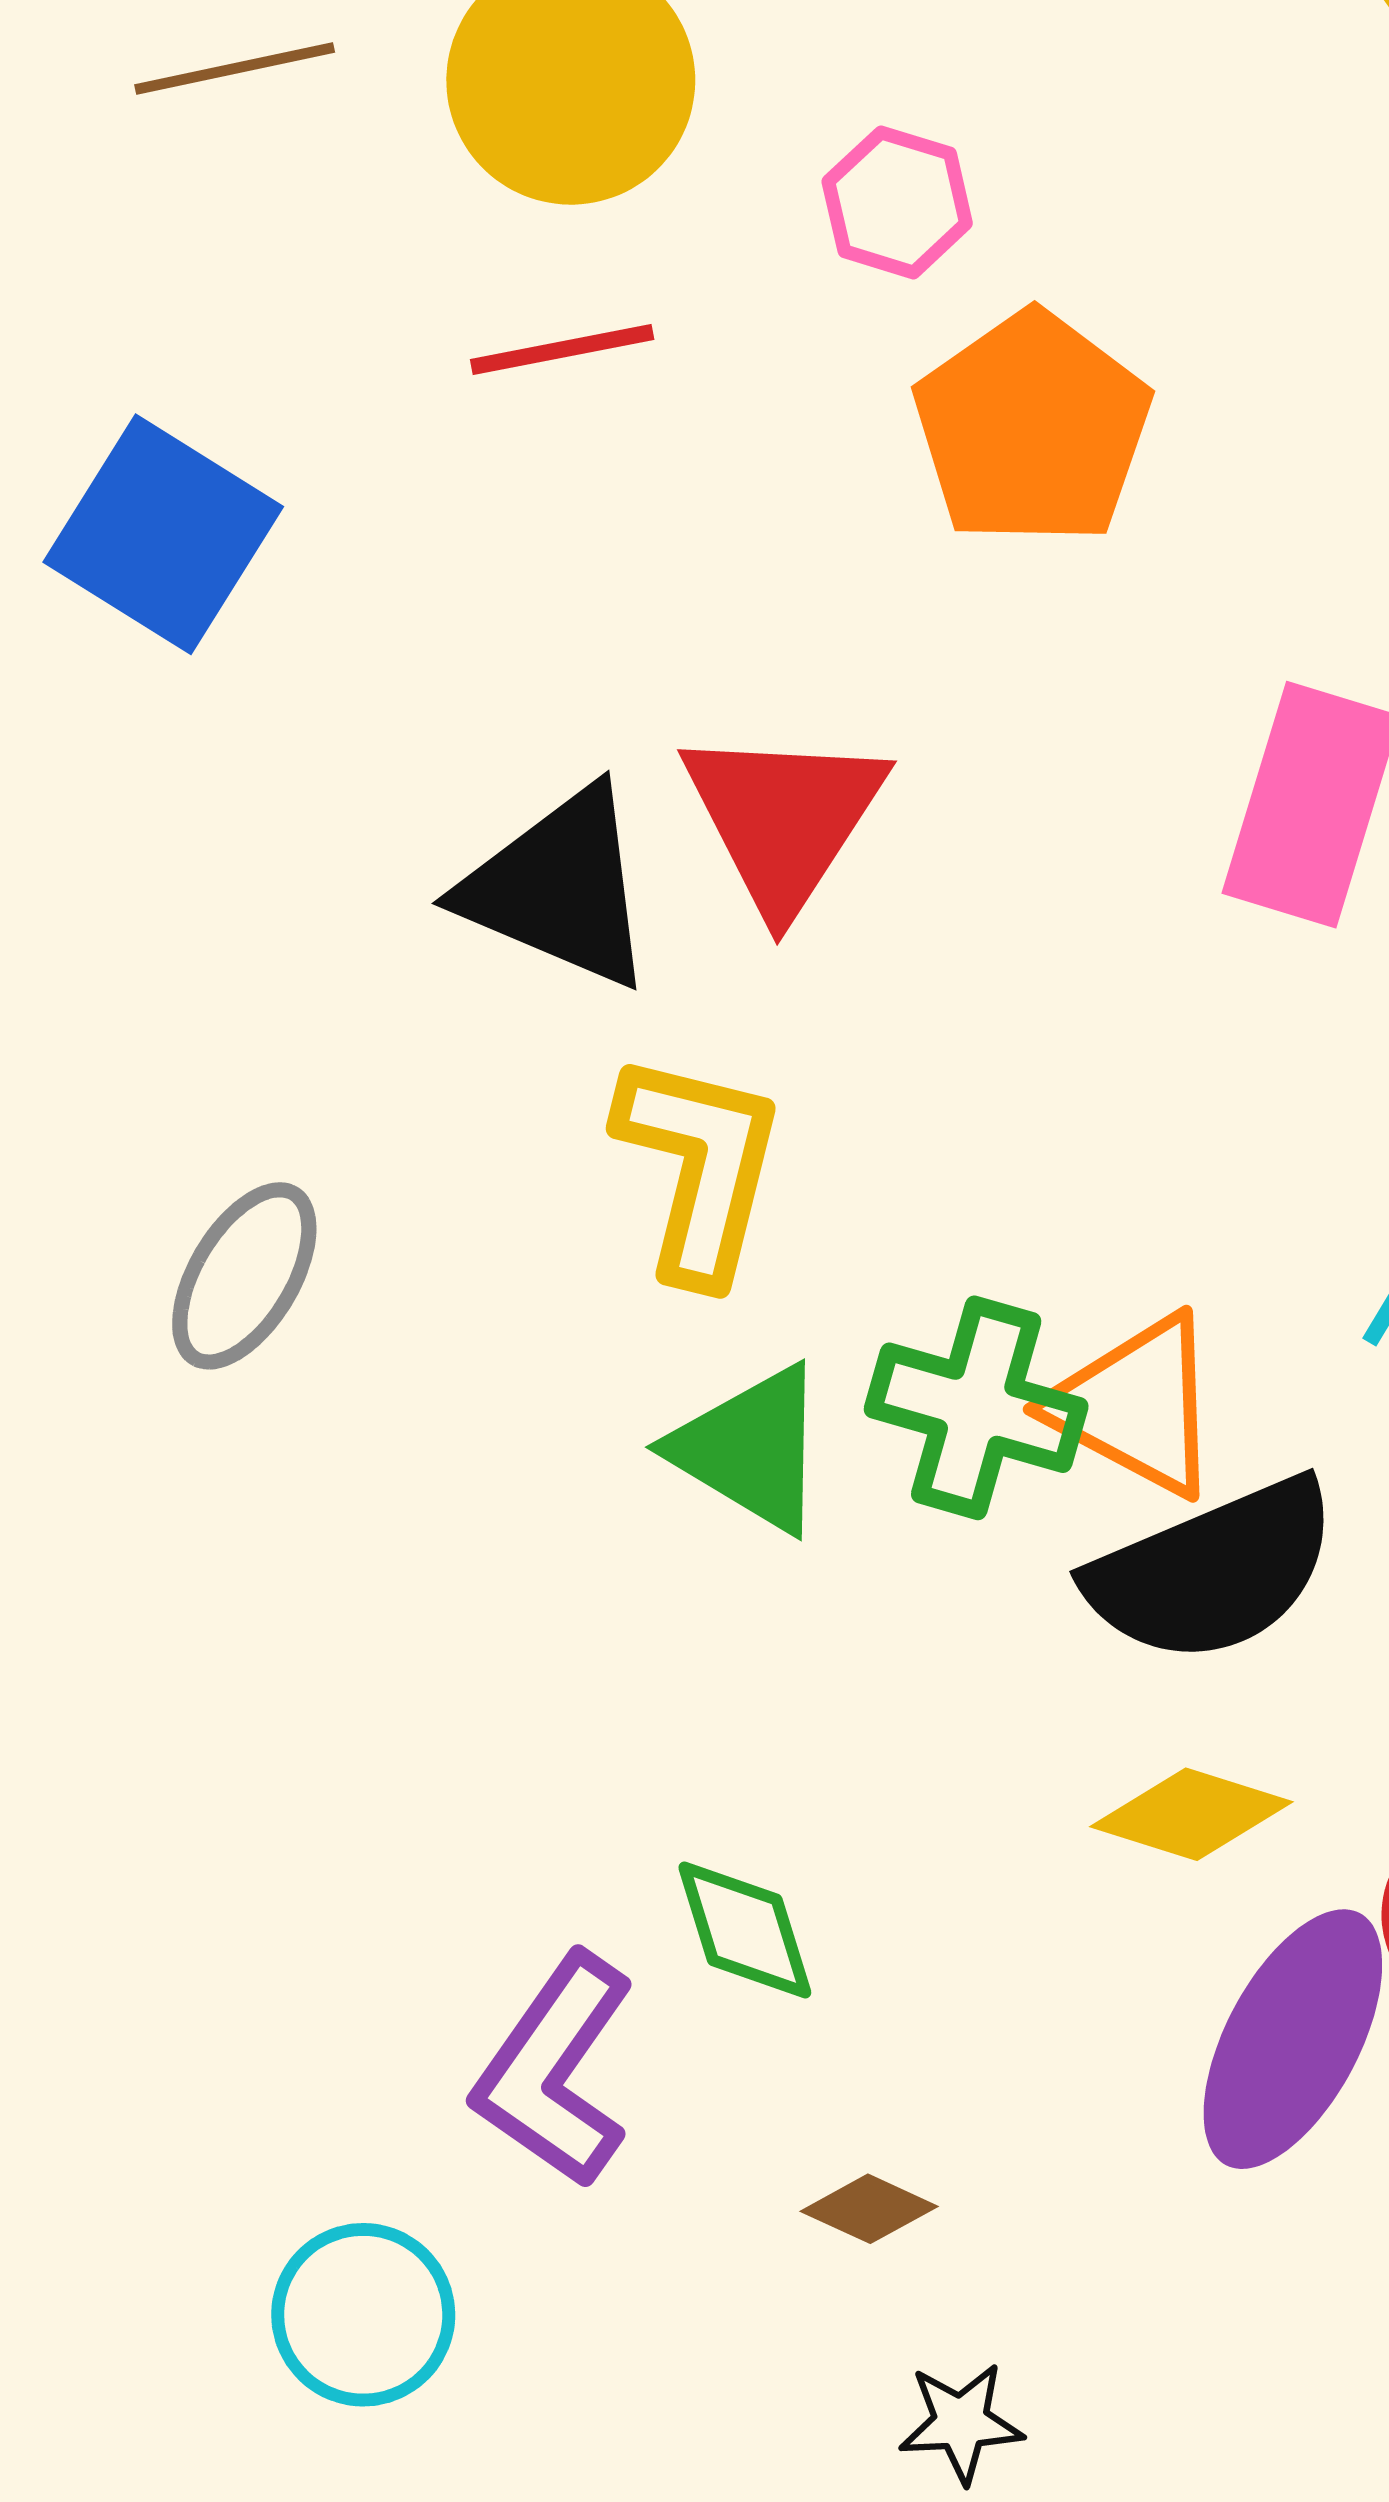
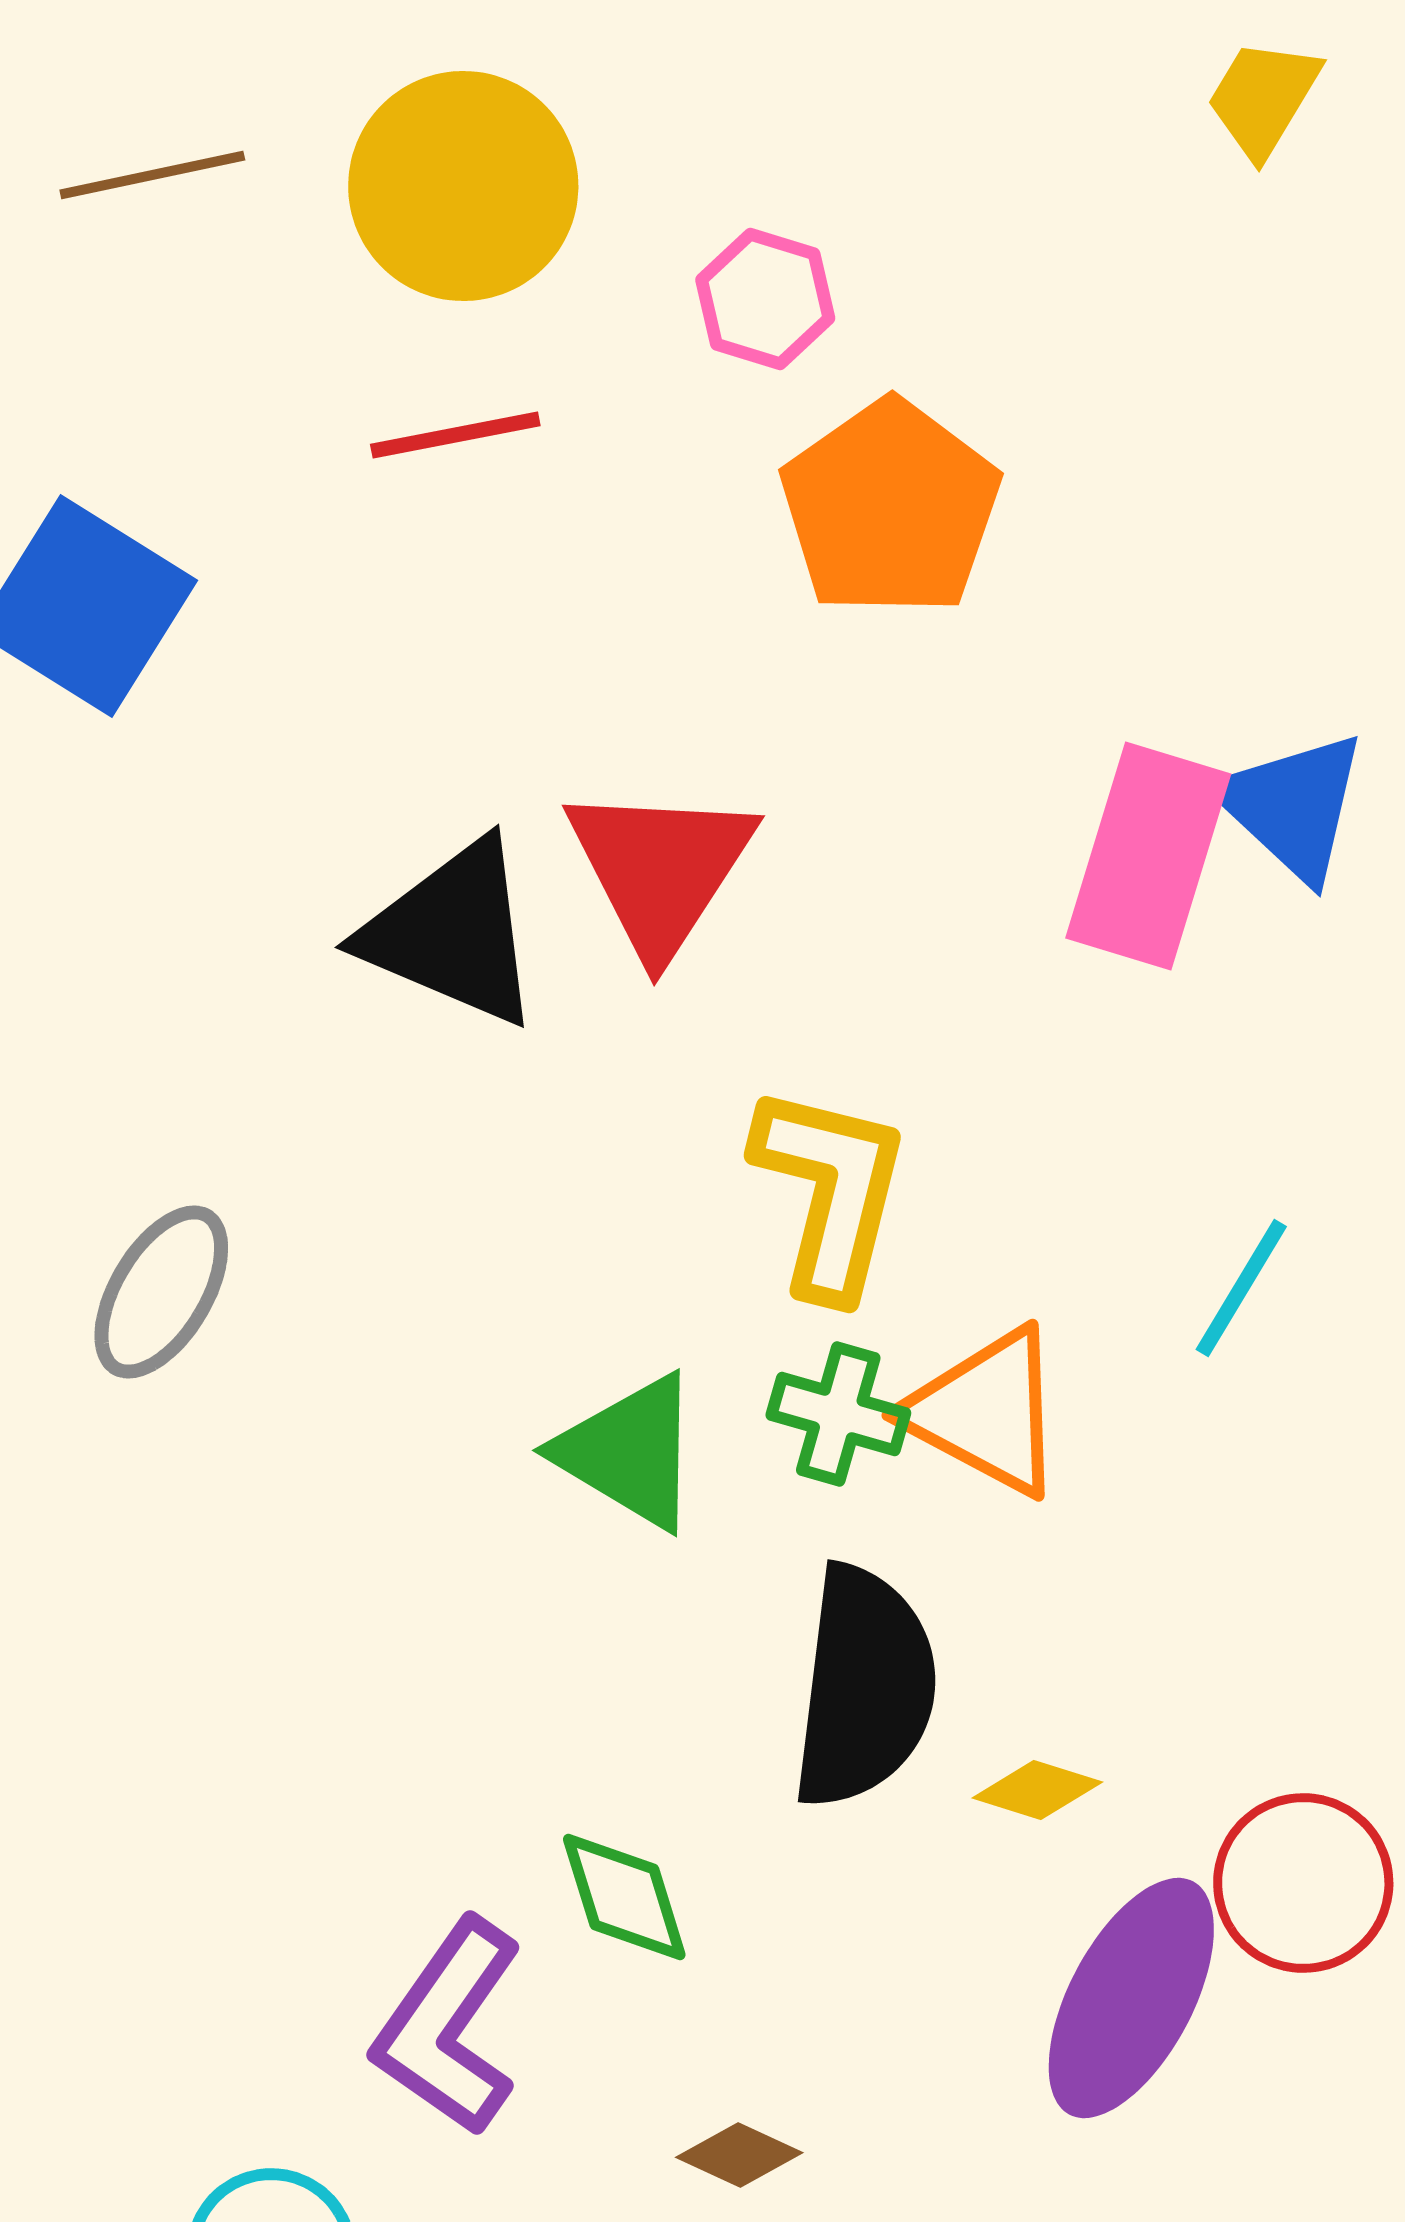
yellow L-shape: (699, 1167) -> (830, 1191), moved
green cross: (976, 1408) -> (838, 1414), size x0.7
black semicircle: (1213, 1571) -> (864, 1687), moved, turned -60
yellow diamond: (1191, 1814) -> (1037, 1790), size x0.7

